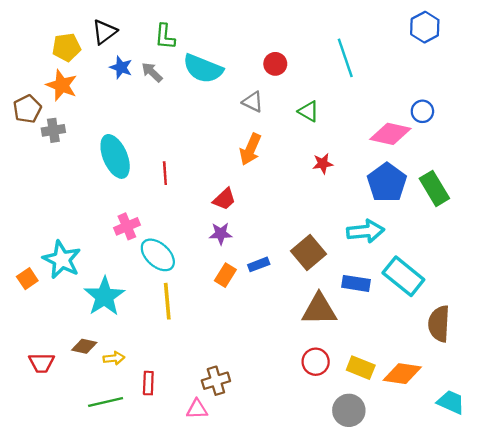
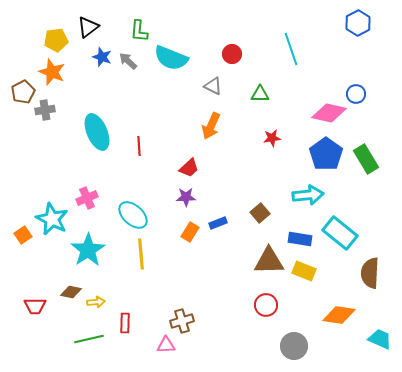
green triangle: (309, 111) -> (260, 94), turned -30
pink cross: (127, 226) -> (87, 198), moved
brown square: (309, 253) -> (260, 213), size x0.7
yellow rectangle: (361, 368) -> (304, 271), moved

